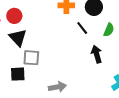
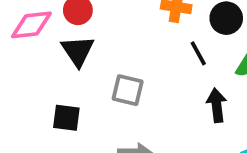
gray square: (31, 58) -> (128, 90), moved

